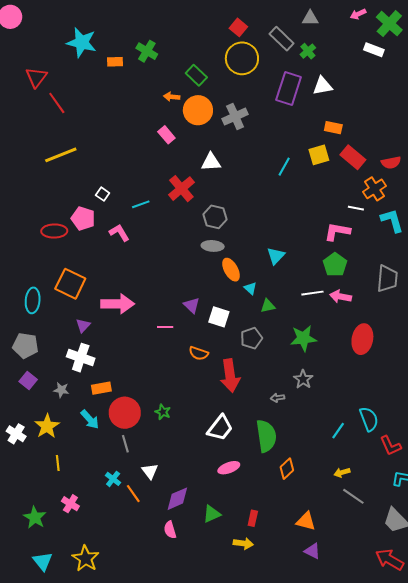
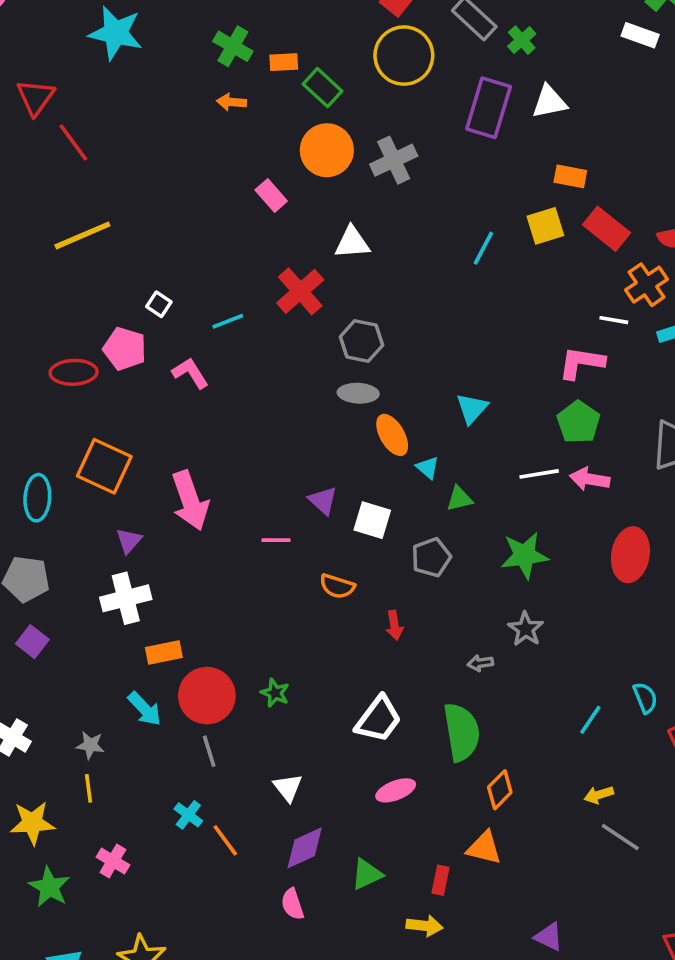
orange rectangle: (115, 62) -> (284, 62), moved
orange arrow: (172, 97) -> (232, 102), moved
pink arrow: (118, 304) -> (190, 501), turned 72
white cross: (81, 358) -> (126, 598), turned -32
red arrow: (230, 376) -> (394, 625), size x0.5
gray star: (61, 390) -> (90, 745), moved
cyan semicircle: (369, 419) -> (645, 698), size x0.7
yellow star: (47, 426) -> (32, 823), moved, turned 30
white triangle: (150, 471) -> (288, 788), moved
orange triangle: (306, 521) -> (484, 848), moved

